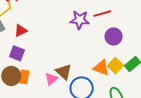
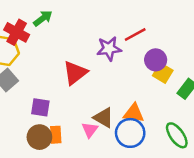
red triangle: (21, 31) -> (75, 73), moved, size x1.5
yellow square: (115, 66) -> (163, 73), moved
orange triangle: (101, 68) -> (134, 113), moved

